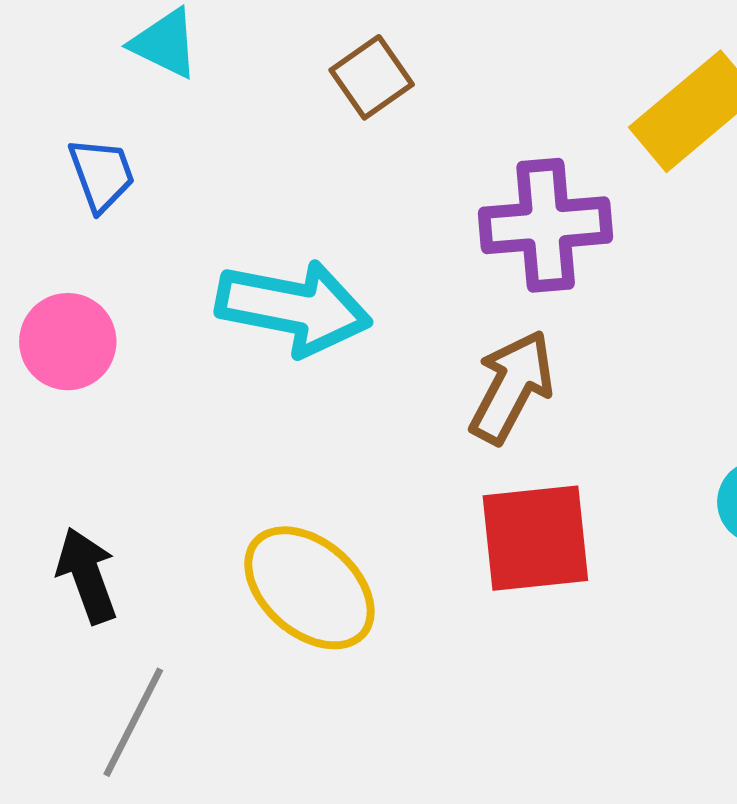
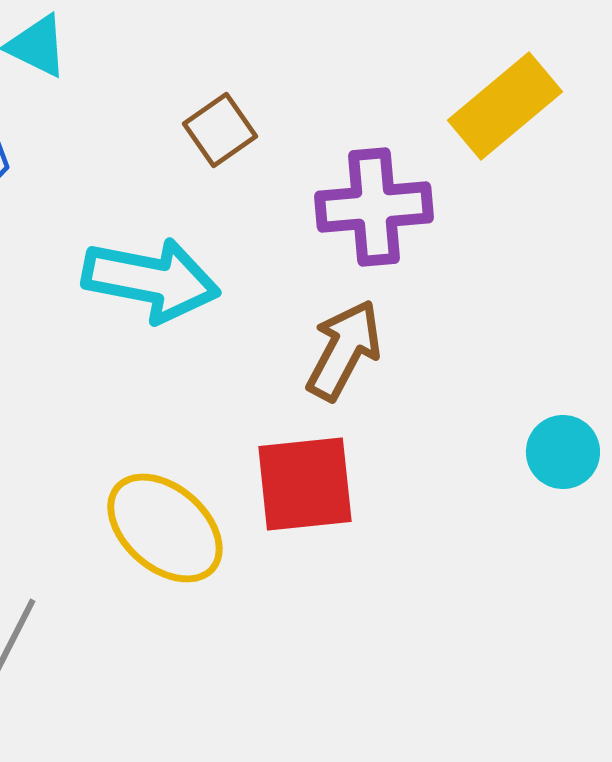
brown square: (372, 77) -> (220, 130), moved
red square: (535, 538) -> (305, 484), moved

